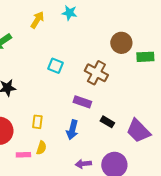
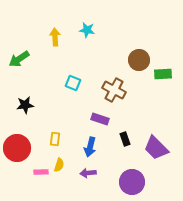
yellow arrow: (37, 20) -> (55, 37), turned -36
black rectangle: (107, 122) -> (125, 139), turned 40
purple arrow: (83, 164) -> (88, 173), moved

